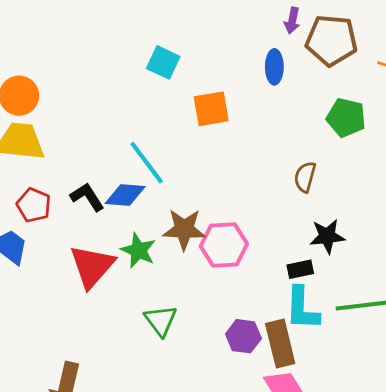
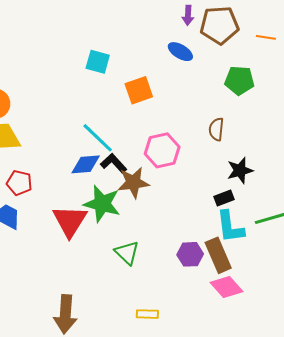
blue ellipse: (274, 67) -> (180, 52), turned -50
black L-shape: (87, 197) -> (114, 163), moved
pink hexagon: (224, 245) -> (162, 150), moved
green star: (138, 250) -> (102, 204), size x1.4

